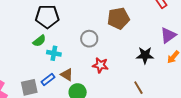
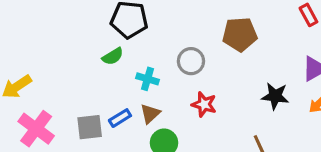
cyan cross: (54, 53) -> (147, 79), moved
brown triangle: (67, 75) -> (150, 114), turned 40

